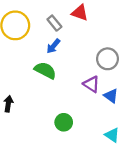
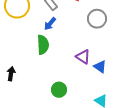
gray circle: (108, 59) -> (97, 19), moved
green semicircle: (45, 70) -> (43, 45), turned 60

